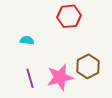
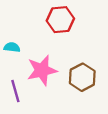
pink star: (60, 77) -> (42, 70), moved

